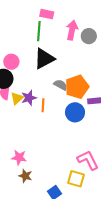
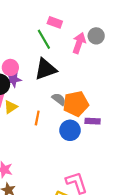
green line: (39, 31) -> (44, 39), turned -42
gray circle: (89, 36) -> (96, 36), moved
purple star: (29, 98) -> (13, 79), moved

